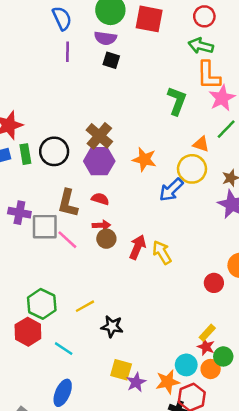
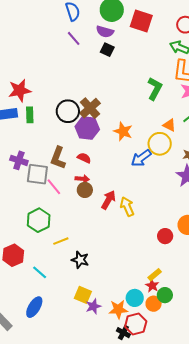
purple line: (68, 52) -> (74, 38), turned -49
black circle: (54, 151) -> (68, 111), moved
green hexagon: (42, 304) -> (39, 220), moved

